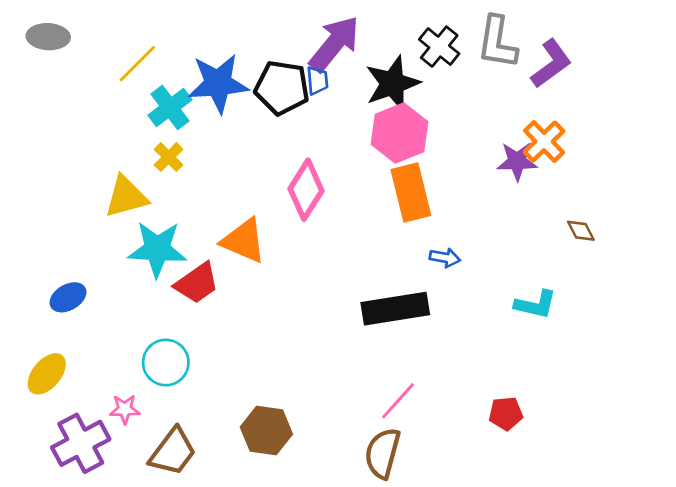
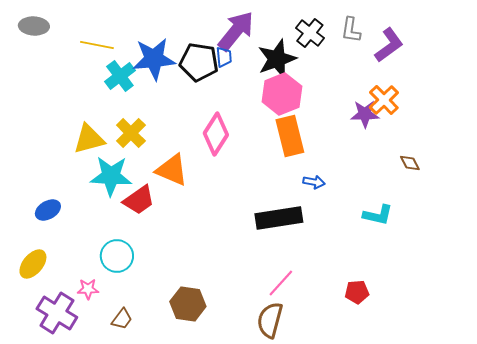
gray L-shape: (497, 42) -> (351, 30), size x0.7
yellow line: (137, 64) -> (97, 45), turned 56
yellow cross: (169, 157) -> (131, 133), moved, size x1.4
purple cross: (81, 443) -> (57, 313), turned -30
brown trapezoid: (173, 452) -> (122, 319), size x0.6

